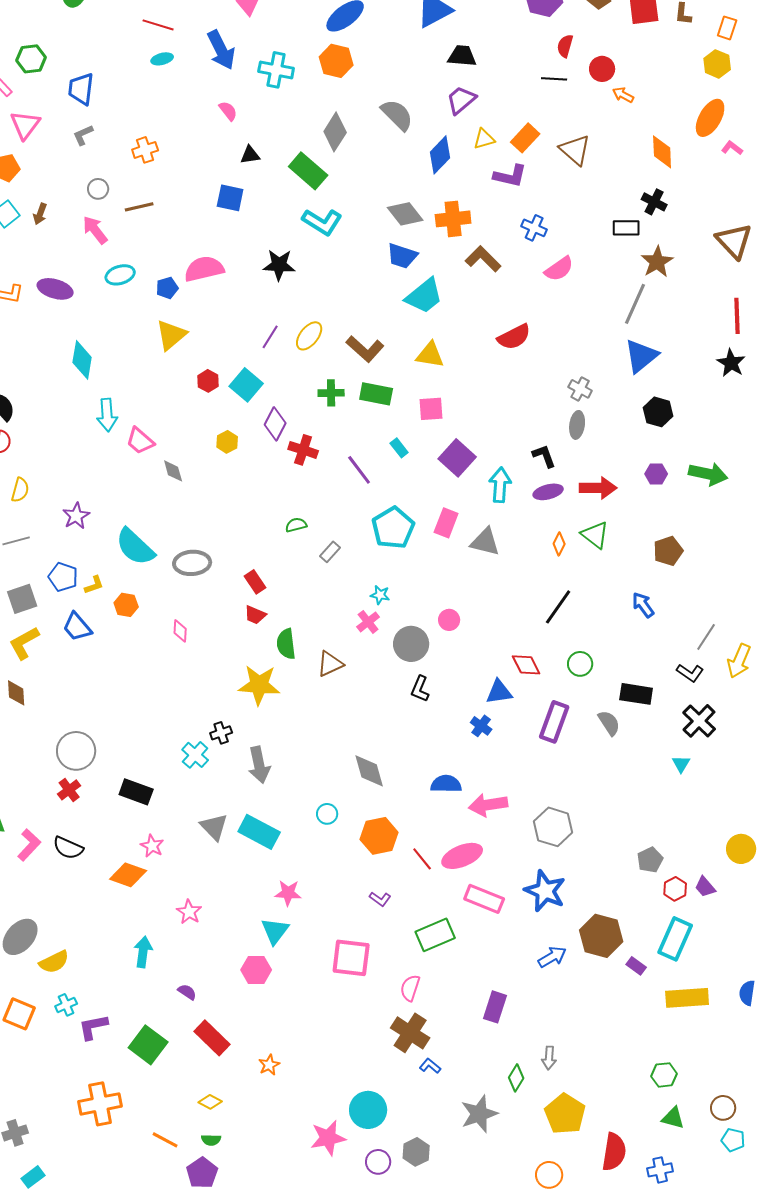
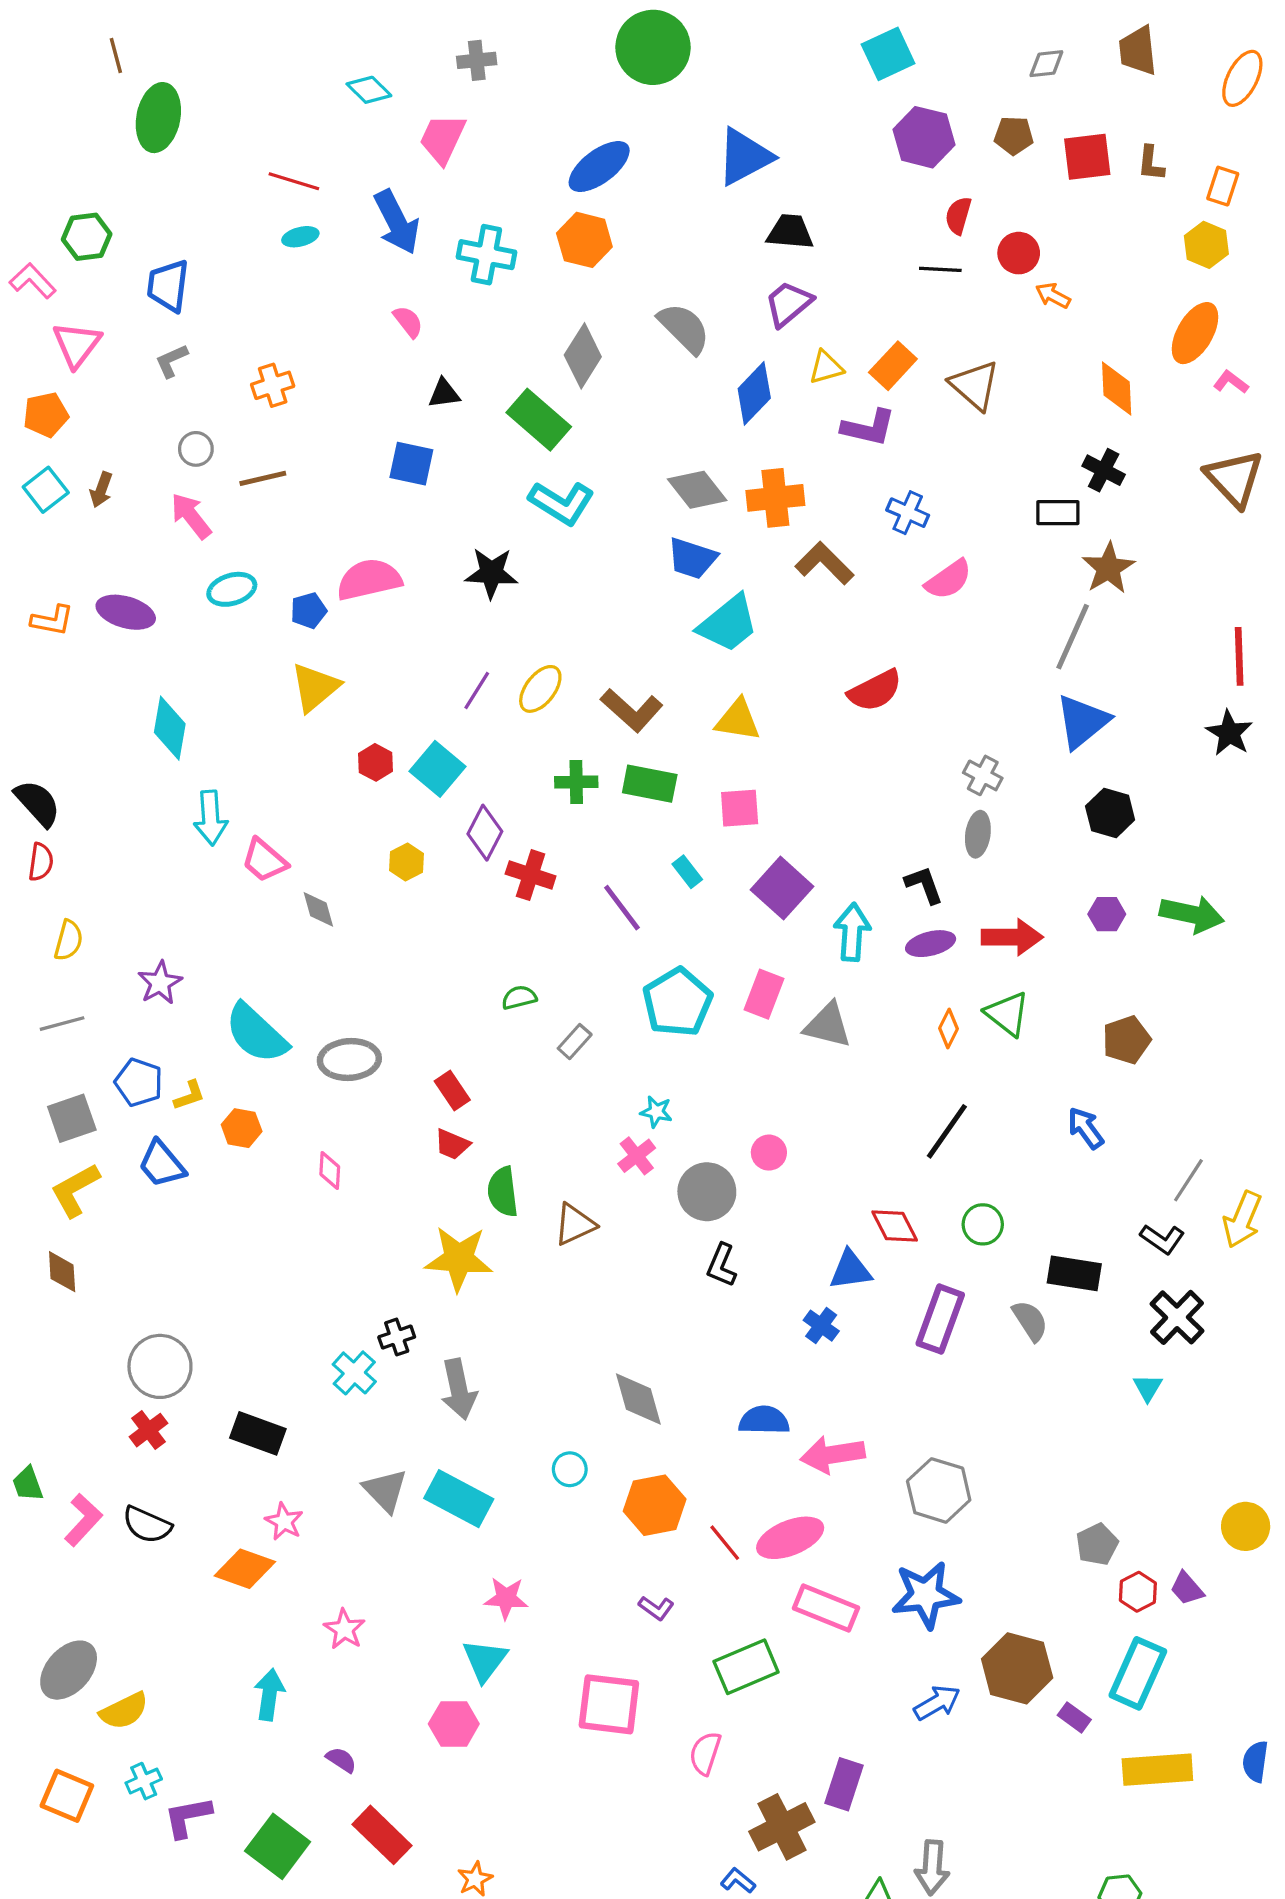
brown triangle: (734, 241) -> (1234, 478), moved
blue star: (545, 891) -> (926, 1595), turned -30
brown cross: (410, 1033) -> (782, 1827), moved, turned 30
gray arrow: (549, 1058) -> (932, 1868), size x1.4

